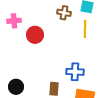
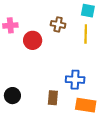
brown cross: (64, 13) -> (58, 24), moved

